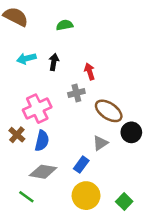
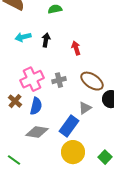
gray cross: (76, 93) -> (59, 80), moved
blue rectangle: (81, 165) -> (69, 126), size x1.5
green line: (26, 197) -> (14, 160), moved

